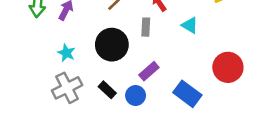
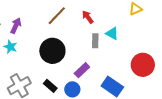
gray rectangle: (146, 27) -> (95, 41), moved
cyan star: (66, 53) -> (10, 47), moved

